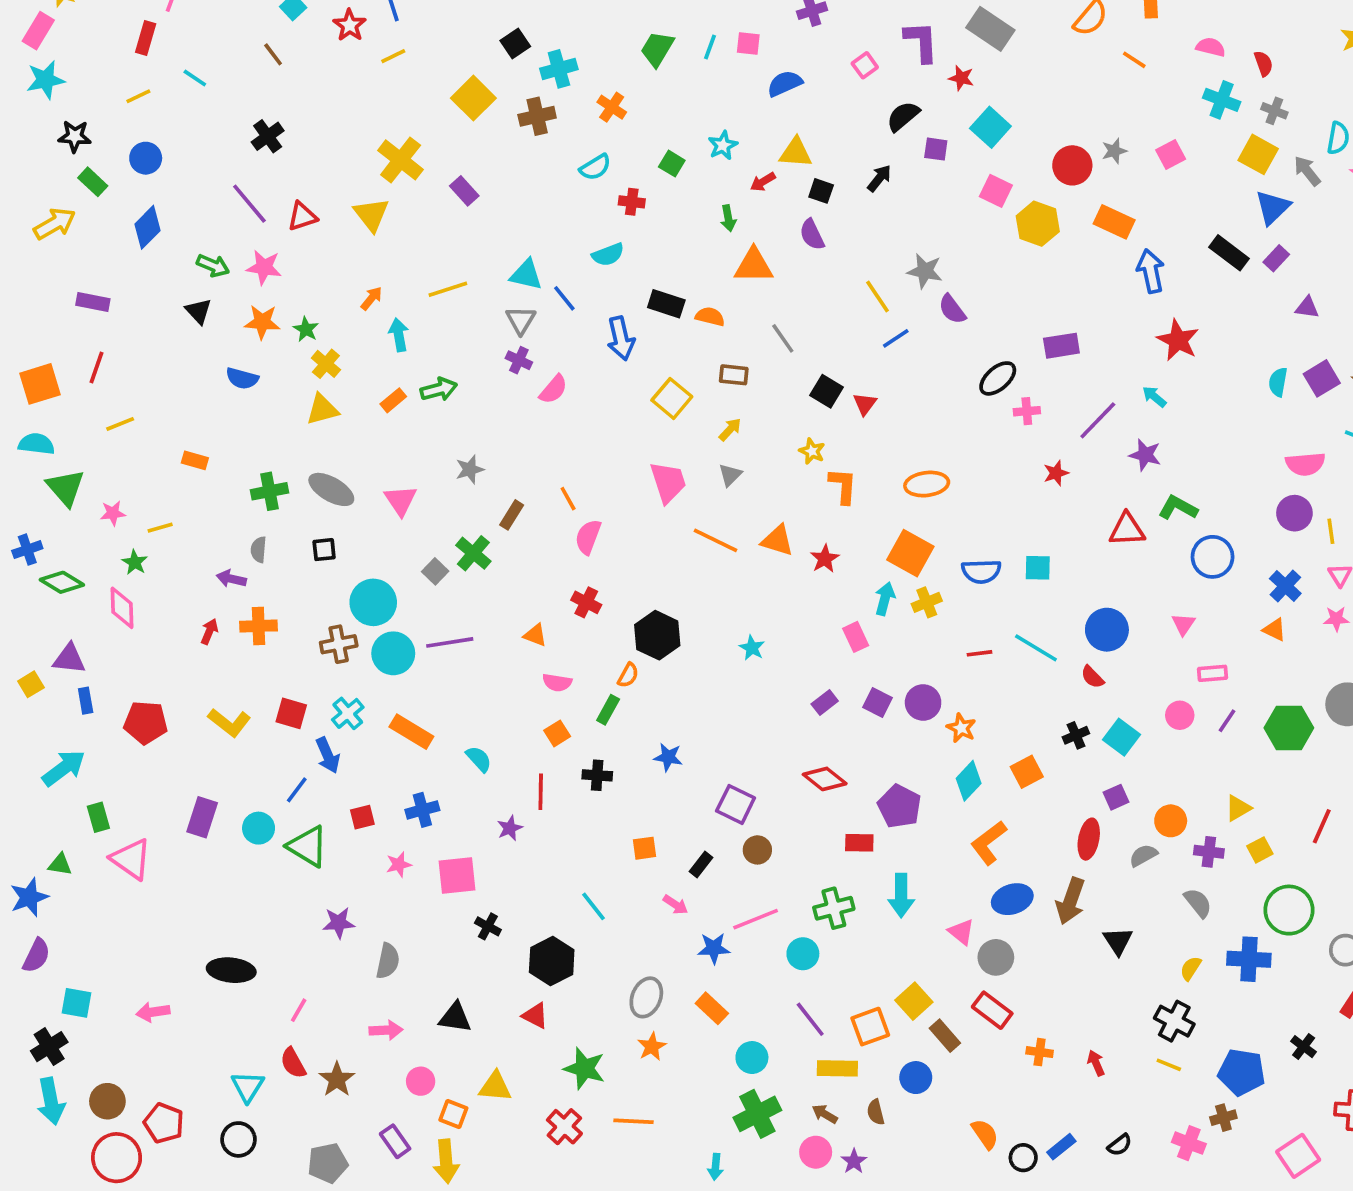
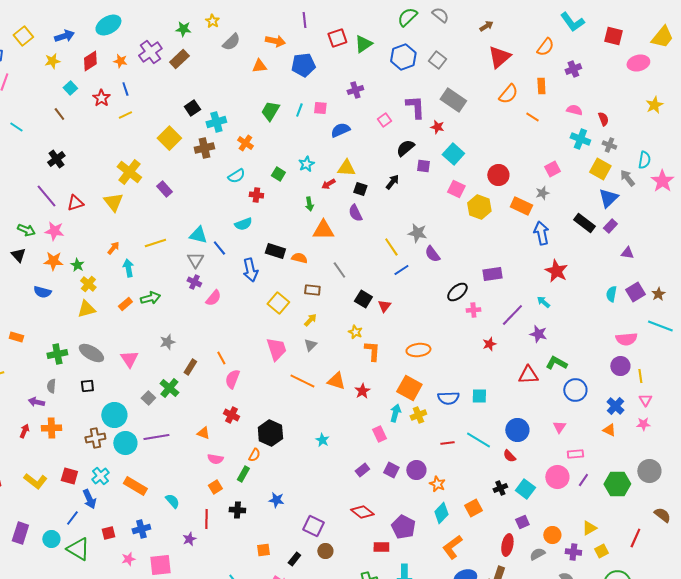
gray star: (1114, 151) -> (542, 193), moved
pink circle: (1180, 715) -> (557, 477), size x1.5

